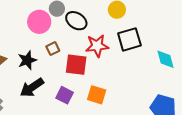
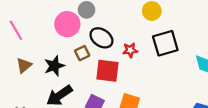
black ellipse: (76, 21) -> (101, 38), moved
red star: (97, 46) -> (130, 50), size x0.6

